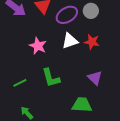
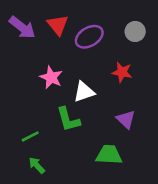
gray circle: (91, 11) -> (135, 31), moved
white triangle: (70, 41) -> (84, 92), moved
green line: (20, 83) -> (30, 136), moved

